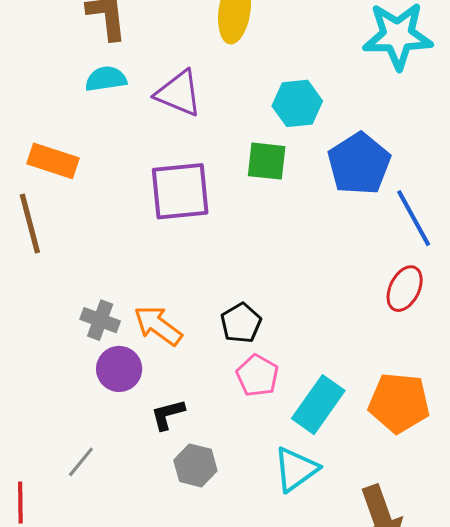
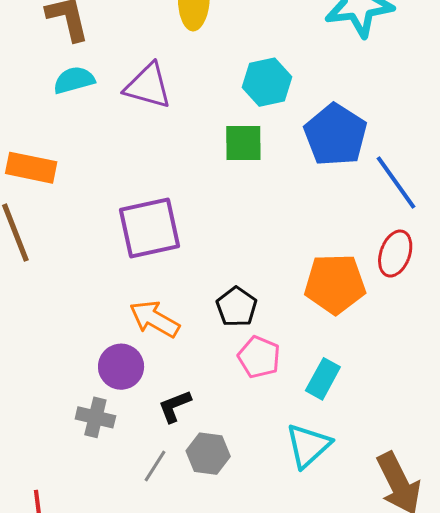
purple square: (180, 191) -> (149, 228), moved
gray cross: (100, 320) -> (95, 417), moved
orange pentagon: (399, 403) -> (335, 284), moved
cyan rectangle: (318, 405) -> (323, 379), size x0.7
gray line: (81, 462) -> (155, 466), moved

